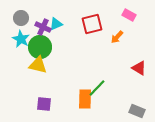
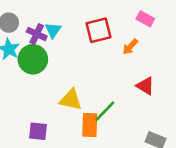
cyan triangle: (56, 24) -> (53, 30), turned -32
yellow triangle: (38, 65) -> (71, 100), moved
red triangle: (139, 68) -> (145, 86), moved

